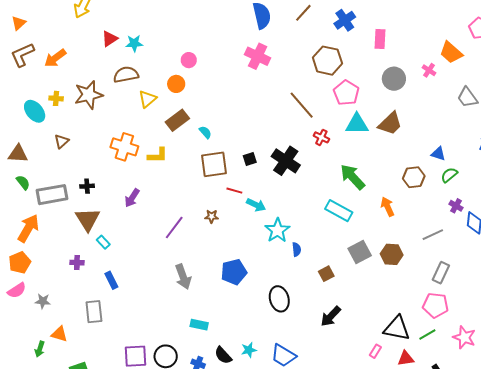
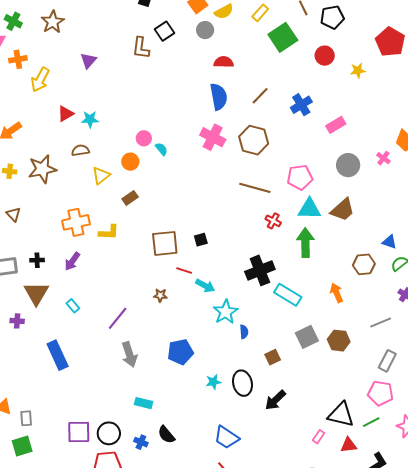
pink rectangle: (380, 39) -> (336, 125), turned 54
brown hexagon: (327, 61) -> (254, 140), moved
brown semicircle: (126, 75) -> (80, 150), size x0.7
pink pentagon: (346, 93) -> (300, 177), turned 30
brown line: (302, 105) -> (255, 188), turned -36
brown rectangle: (177, 120) -> (130, 198), size x0.7
cyan semicircle: (205, 132) -> (161, 149), moved
brown triangle: (62, 141) -> (13, 214), turned -35
orange cross: (124, 147) -> (76, 222), turned -32
black cross: (286, 161) -> (260, 270), moved, turned 32
green arrow: (352, 177) -> (305, 243), moved, turned 40
purple arrow: (132, 198) -> (72, 261), moved
purple line: (174, 227) -> (118, 318), moved
cyan rectangle: (103, 242) -> (73, 306), moved
purple cross: (77, 263) -> (17, 321), moved
blue rectangle: (111, 280) -> (58, 355), size x1.6
black ellipse: (279, 299) -> (242, 383), moved
gray rectangle: (94, 312) -> (26, 418), moved, size x0.7
cyan star: (249, 350) -> (213, 382), moved

